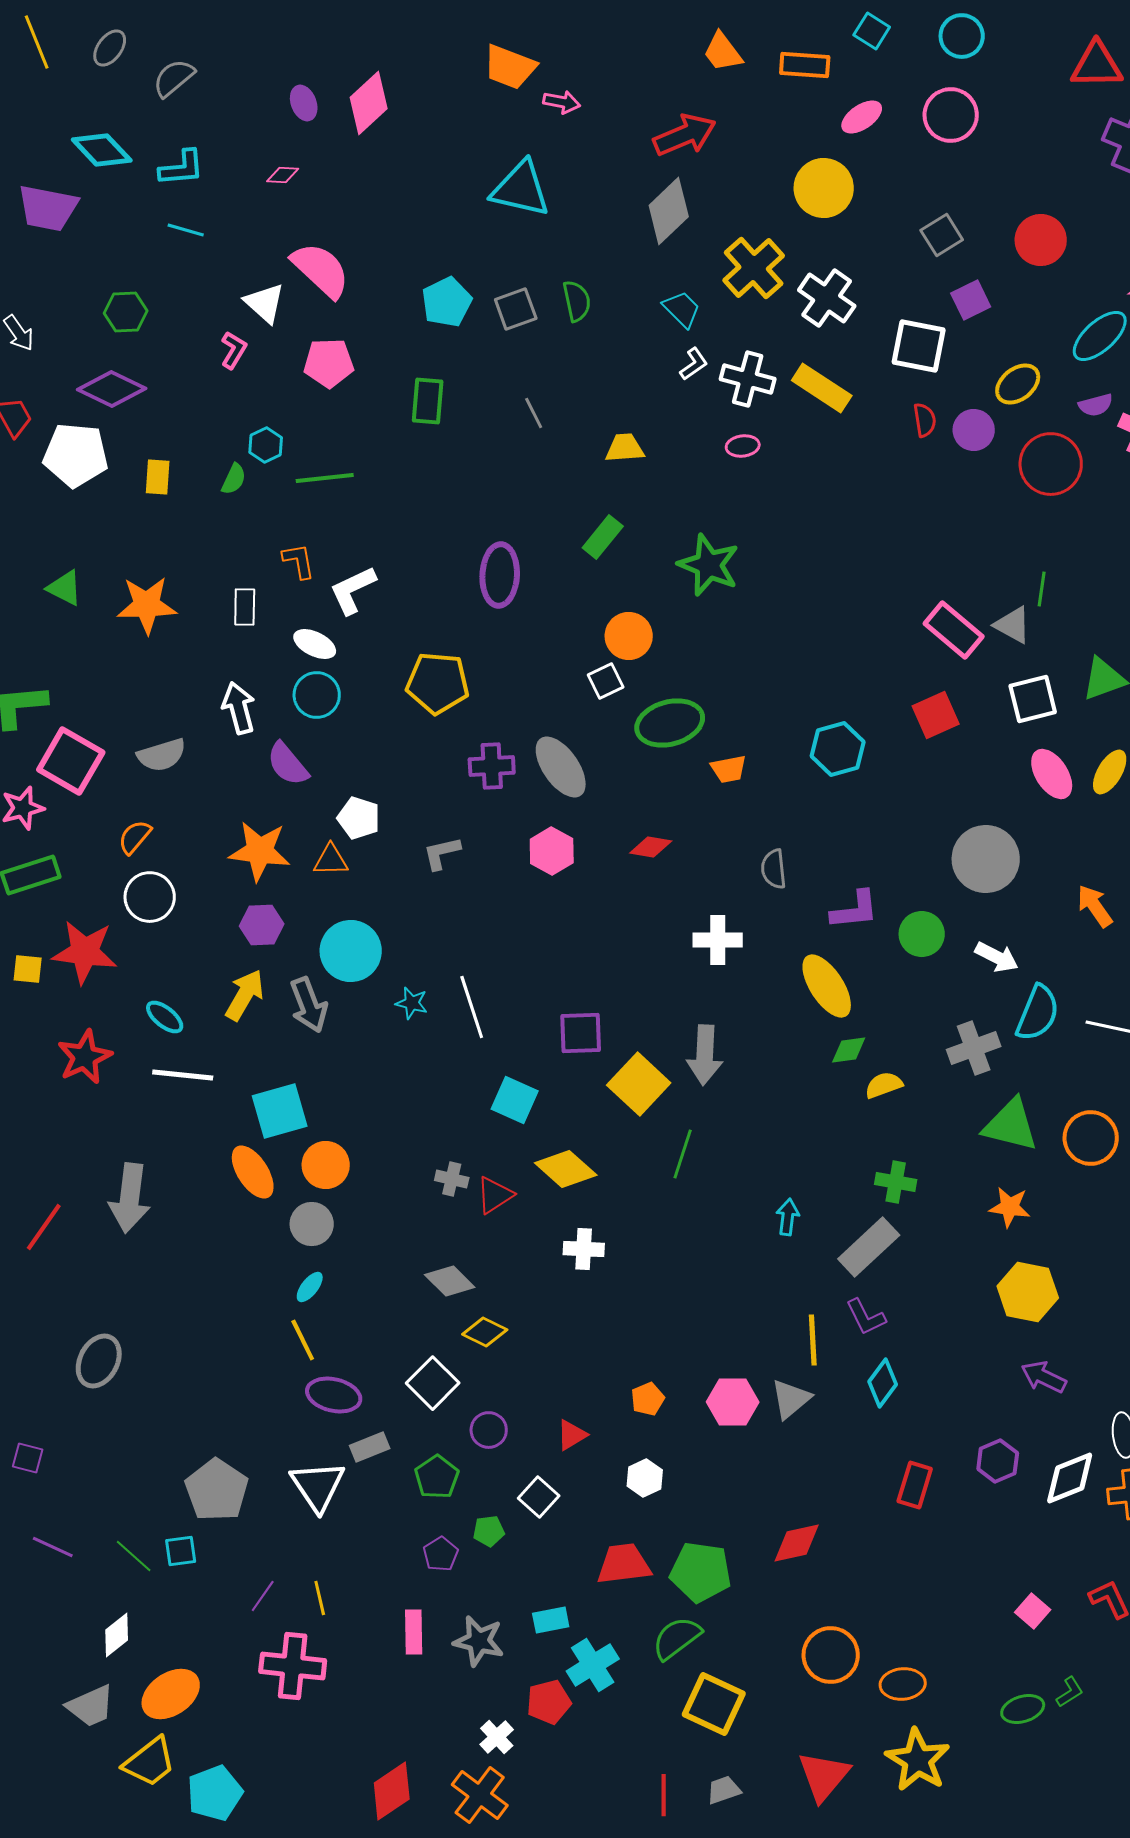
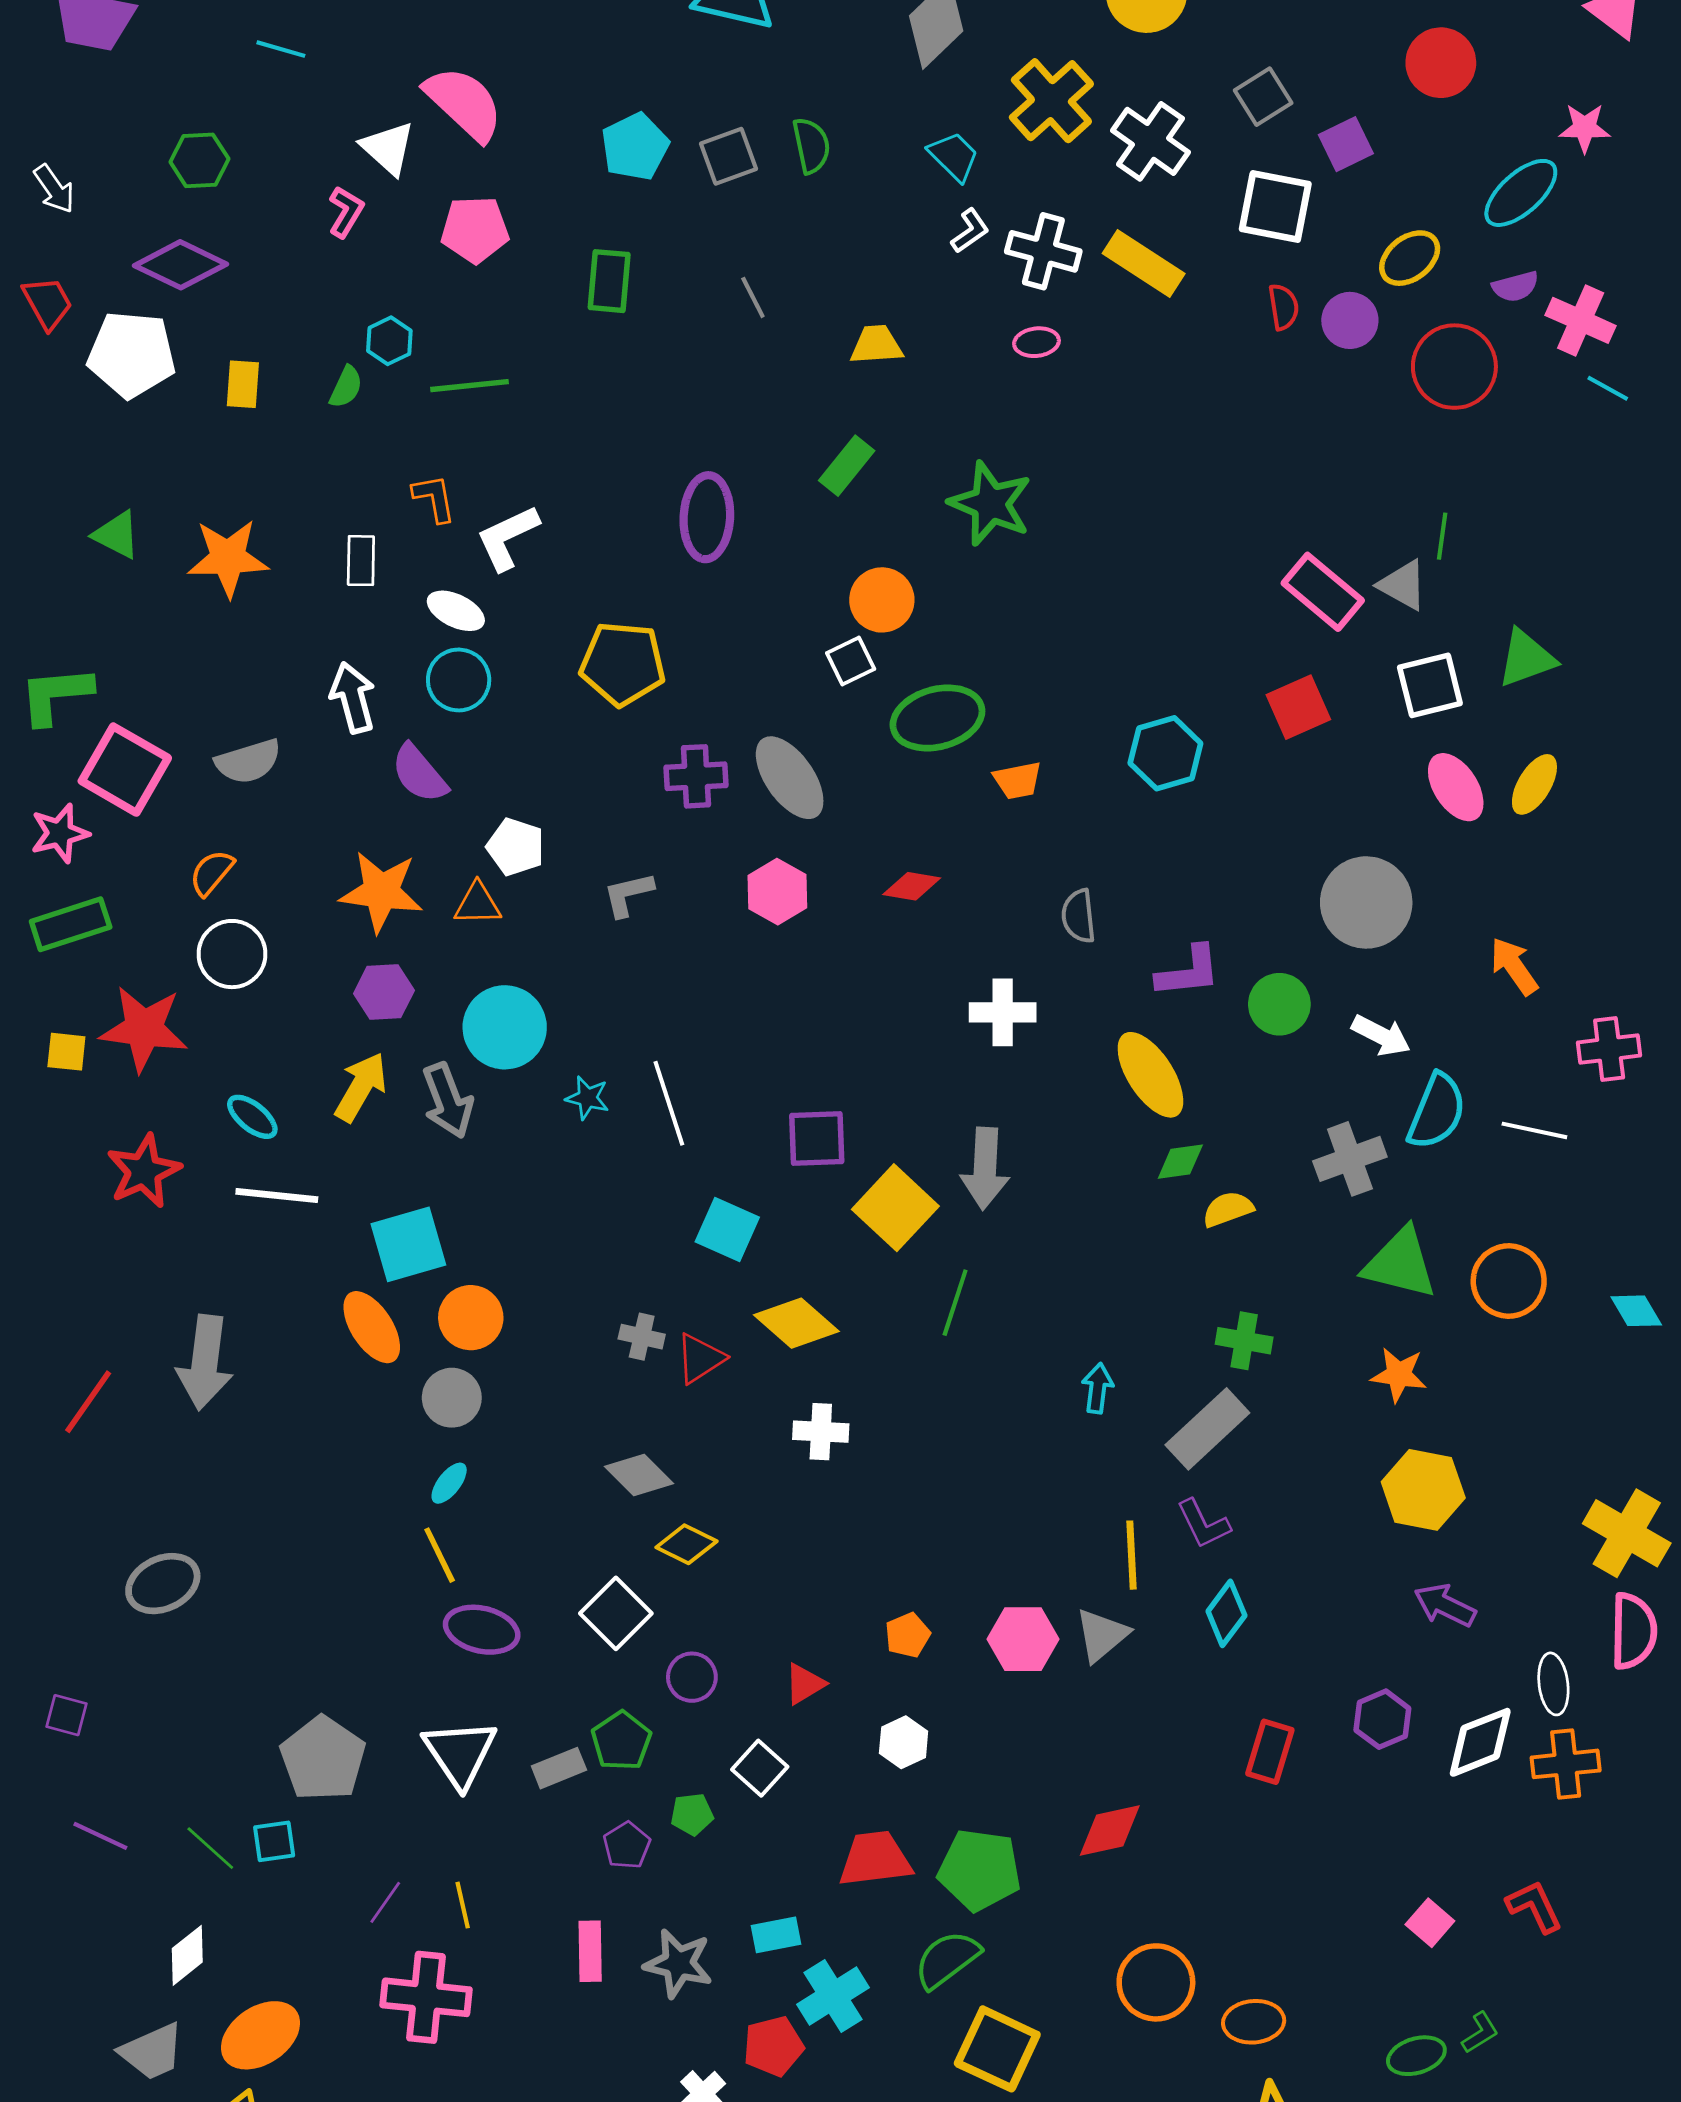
gray square: (942, 235) -> (1263, 97), moved
gray ellipse: (99, 1361) -> (163, 1584), turned 38
gray rectangle: (370, 1447) -> (559, 1768), moved

